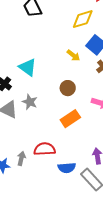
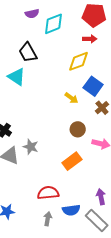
cyan triangle: (28, 67) -> (17, 77), moved
brown circle: (68, 88) -> (78, 129), moved
gray arrow: (21, 158) -> (48, 219), moved

